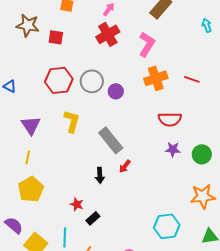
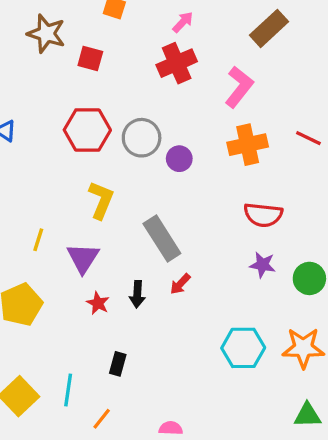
red line: (192, 79) -> (308, 138), moved
purple triangle: (31, 125) -> (83, 258), moved
yellow line: (28, 157) -> (38, 240), moved
red star: (77, 204) -> (98, 303), moved
black rectangle: (93, 218) -> (118, 364), turned -40
cyan hexagon: (167, 226) -> (243, 348), moved

